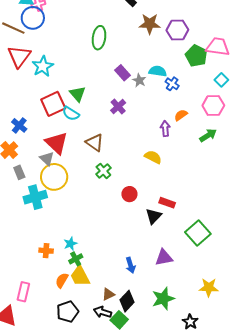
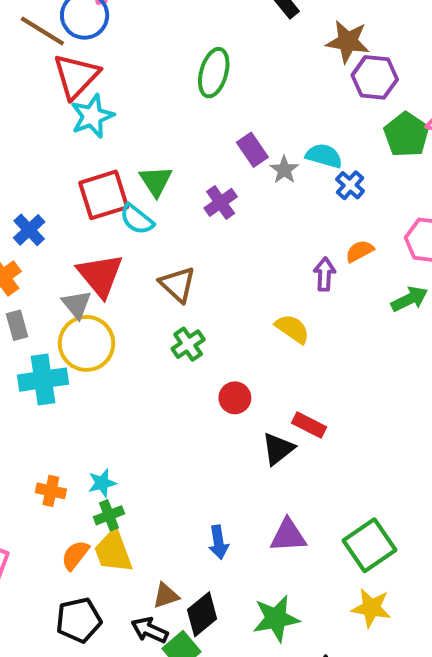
brown star: (150, 24) -> (348, 42), moved
red triangle: (19, 56) -> (76, 76), moved
purple cross: (118, 107) -> (221, 202), moved
green square: (198, 233) -> (369, 545), moved

